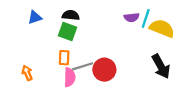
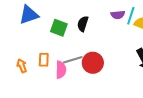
black semicircle: (71, 15) -> (83, 24), moved, turned -77
blue triangle: (35, 17) -> (29, 15), size x1.5
orange rectangle: (64, 58) -> (44, 60), moved

